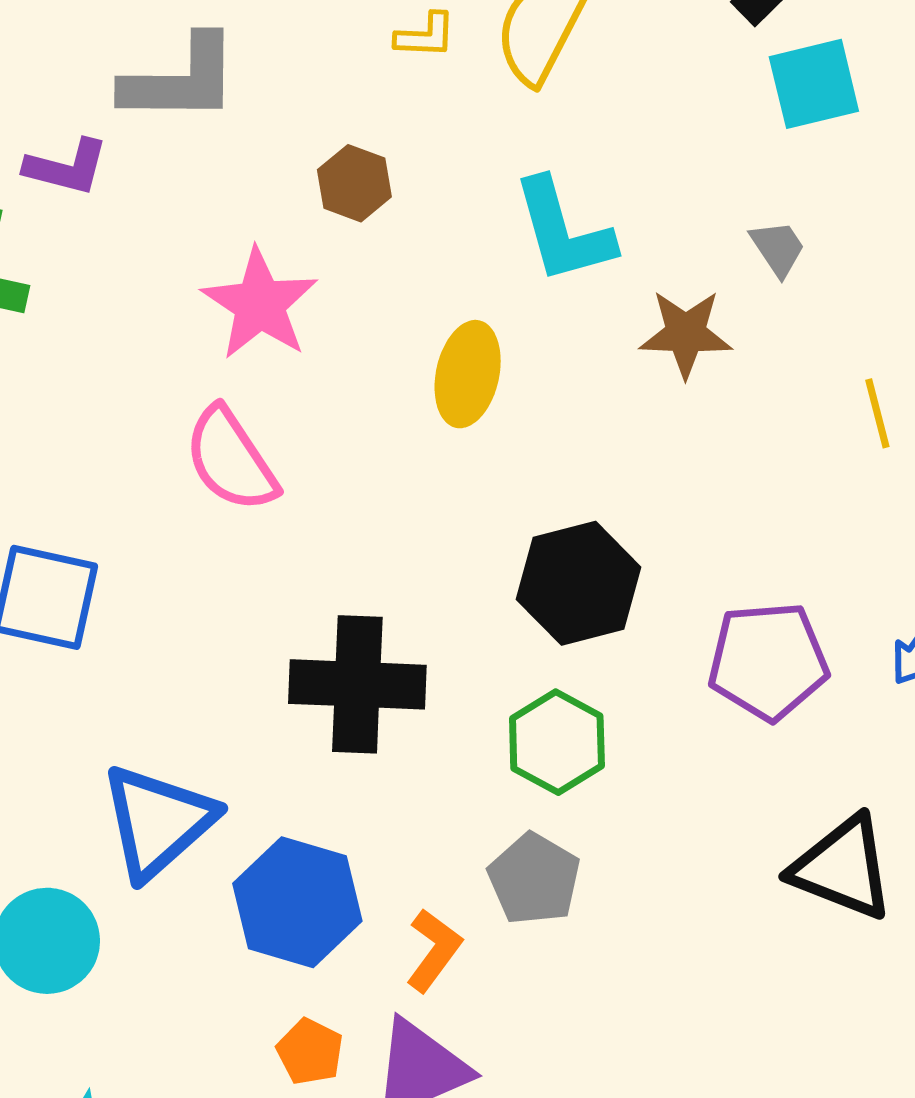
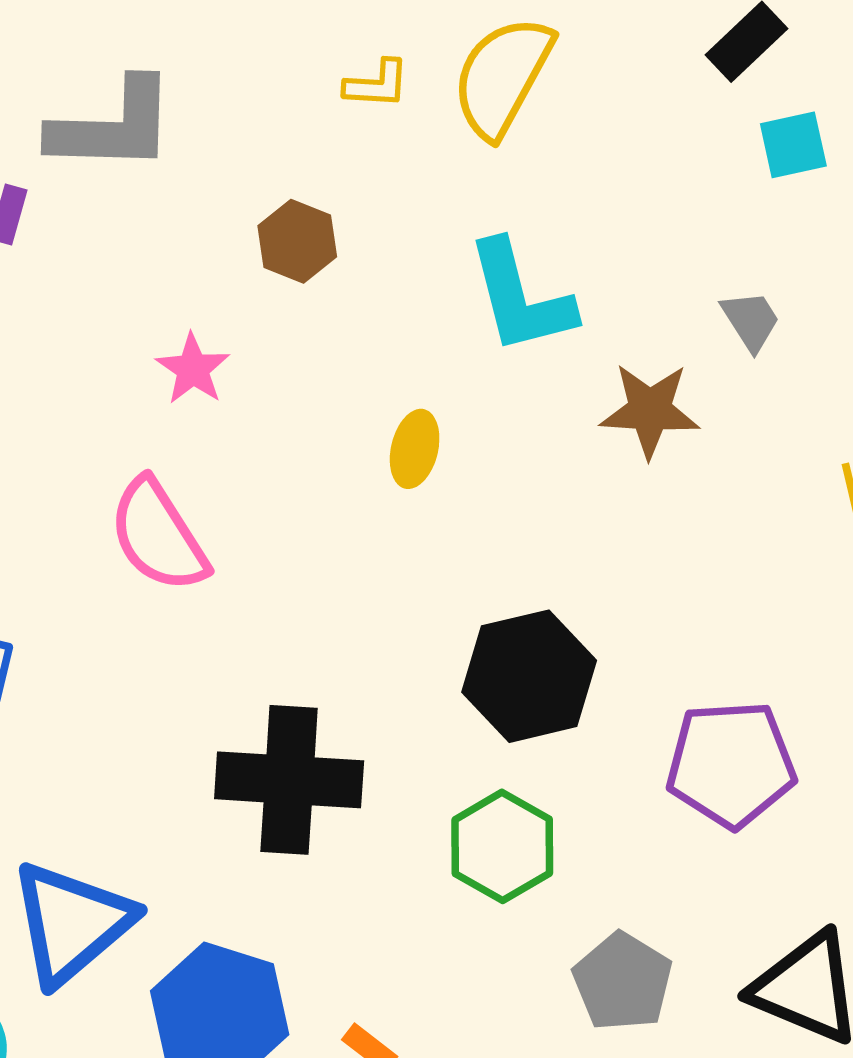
cyan square: (814, 84) -> (793, 145), size x0.7
pink star: (260, 304) -> (193, 369), size x0.6
yellow ellipse: (468, 374) -> (415, 449), size x0.7
gray pentagon: (534, 879) -> (623, 982), moved

